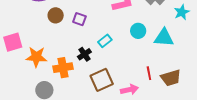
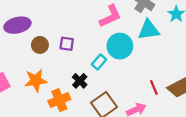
cyan circle: (138, 31) -> (120, 46), moved, size x1.5
cyan triangle: (164, 38) -> (149, 30), moved
orange star: (36, 57) -> (36, 80), moved

